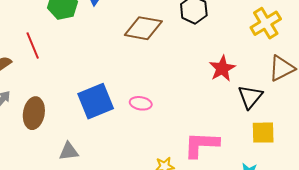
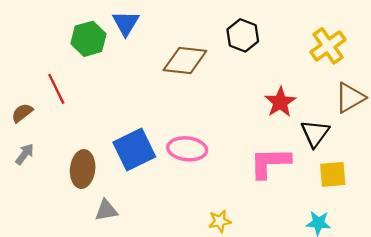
pink ellipse: (141, 103) -> (187, 149), size x1.5
brown ellipse: (34, 113) -> (83, 169), moved
pink L-shape: (201, 145) -> (270, 163), moved

